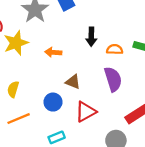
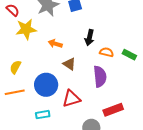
brown triangle: (73, 82) -> (69, 64), moved
blue circle: (53, 102) -> (46, 85), size x1.5

